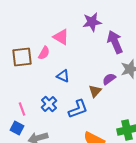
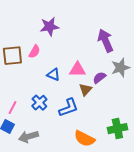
purple star: (92, 22) -> (49, 27), moved
pink triangle: (61, 37) -> (77, 70), moved, turned -30
pink line: (22, 109) -> (12, 108), turned 48

